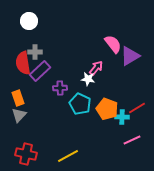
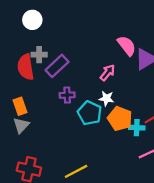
purple rectangle: (40, 71) -> (57, 66), moved
white star: (88, 79) -> (106, 98), moved

